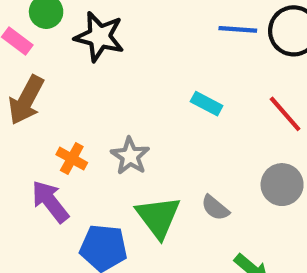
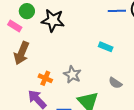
gray semicircle: (215, 208) -> (115, 83), moved

